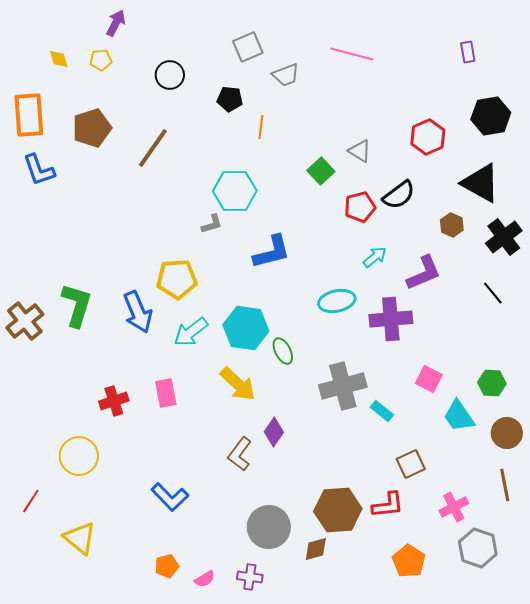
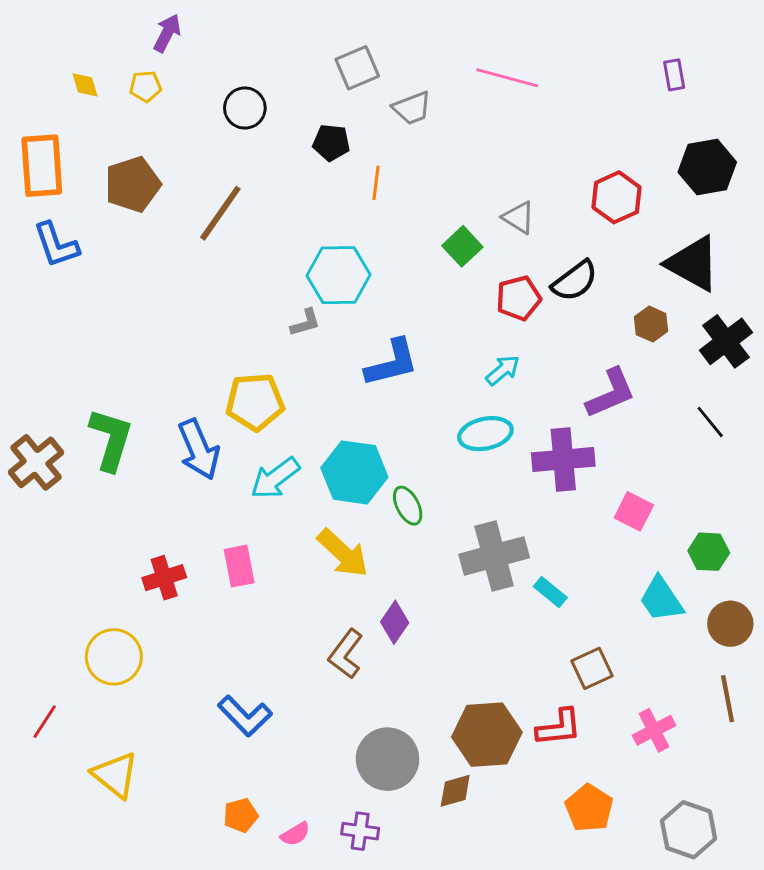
cyan arrow: (375, 257) -> (503, 370), moved
pink square: (429, 379) -> (634, 511), moved
gray hexagon: (478, 548) -> (689, 830), moved

